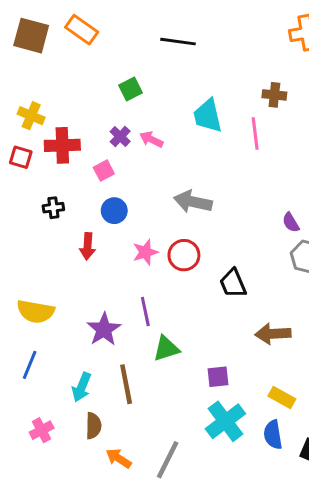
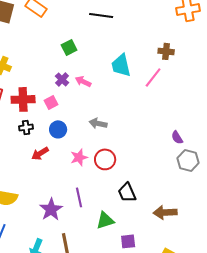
pink line: (255, 133) -> (153, 77), turned 45
red cross: (62, 145) -> (23, 99), moved
gray arrow: (193, 202) -> (98, 123), moved, size x0.7
black cross: (53, 208) -> (26, 127), moved
red arrow: (88, 246) -> (40, 153), turned 54
black trapezoid: (233, 283) -> (127, 192), moved
green triangle: (166, 349) -> (105, 220), moved

